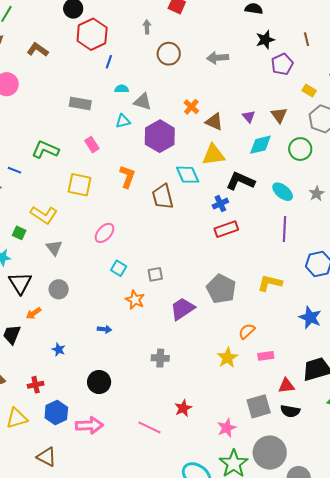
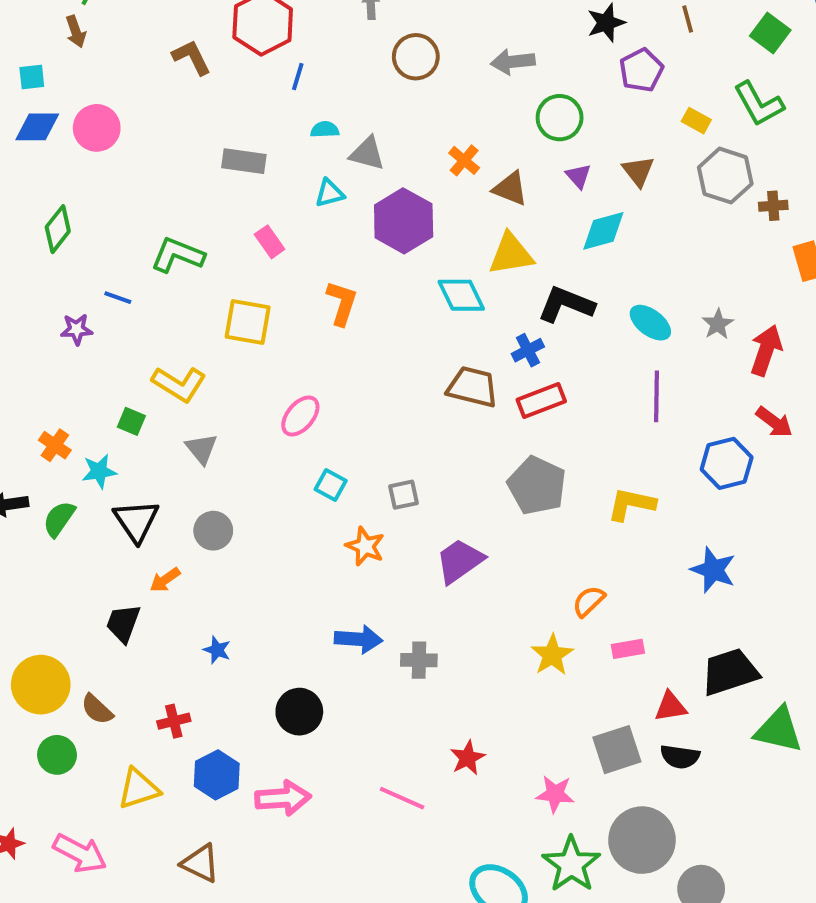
brown L-shape: (38, 50) -> (192, 57), moved, turned 30
green circle: (300, 149) -> (560, 118), moved
brown trapezoid: (163, 197) -> (472, 387), moved, turned 120
gray pentagon: (221, 289) -> (537, 486), moved
blue arrow: (104, 329) -> (359, 639), moved, size x1.6
pink star: (227, 428) -> (555, 794), turned 30

